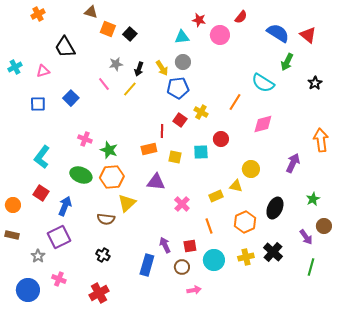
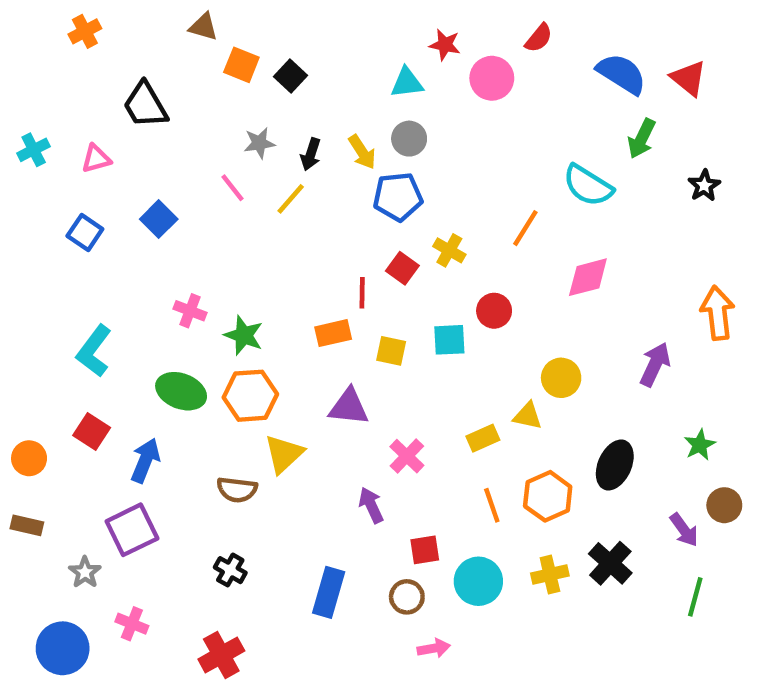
blue square: (38, 104) -> (85, 232), turned 35
orange line: (209, 226) -> (492, 505), moved
purple arrow: (165, 245) -> (371, 505), moved

